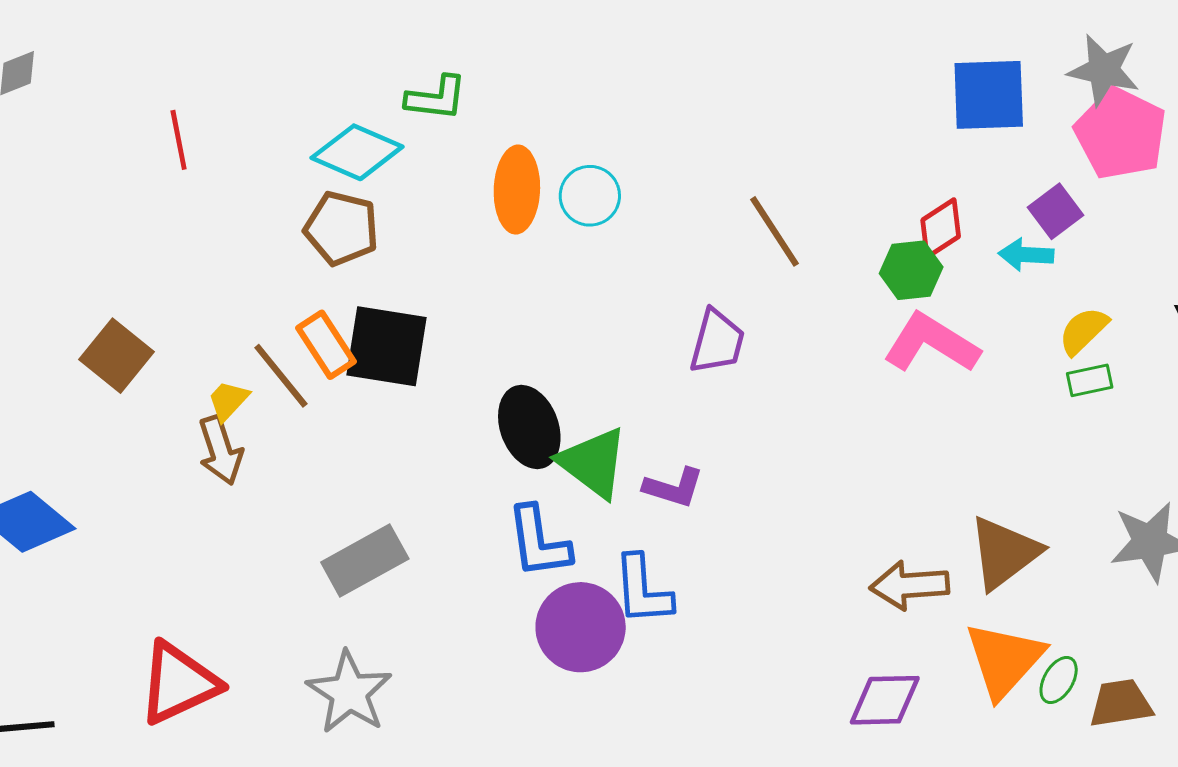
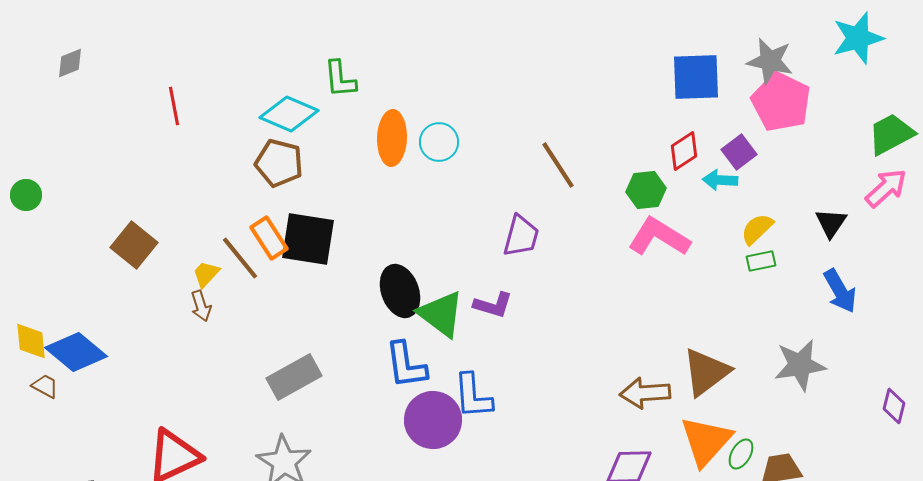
green L-shape: (436, 98) -> (340, 79), turned 78
red diamond: (941, 228) -> (684, 151), moved
brown arrow: (220, 450) -> (201, 306), size x0.7
purple L-shape: (674, 488) -> (493, 305), moved

